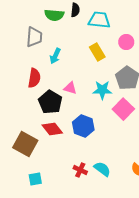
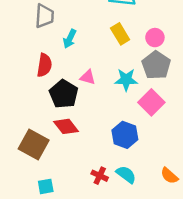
pink circle: (126, 42) -> (155, 38), moved
blue hexagon: (83, 126) -> (125, 135), moved

